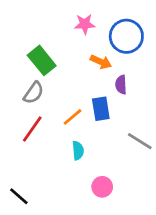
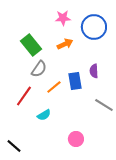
orange arrow: (101, 62) -> (65, 44), moved, turned -49
purple semicircle: (121, 85) -> (94, 71), moved
gray semicircle: (34, 93) -> (39, 69), moved
cyan semicircle: (78, 151) -> (44, 115), moved, turned 64

